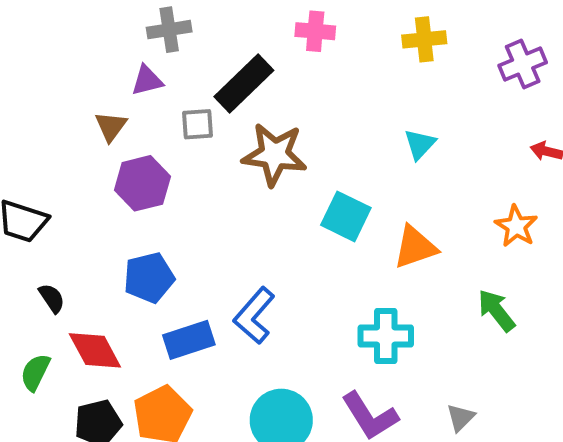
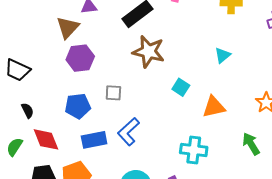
gray square: (197, 124) -> (113, 93), moved
brown triangle: (111, 126) -> (68, 27), size x1.4
cyan square: (346, 216) -> (181, 87), size x0.7

